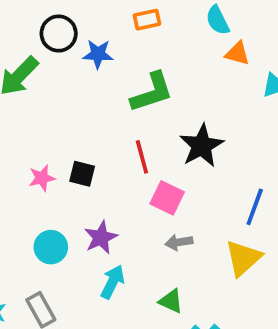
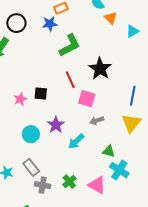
orange triangle: (237, 53) -> (111, 18), turned 40
blue star: (98, 54) -> (50, 24), moved
cyan arrow: (113, 282) -> (76, 141), moved, turned -150
green triangle: (171, 301) -> (109, 151), moved

